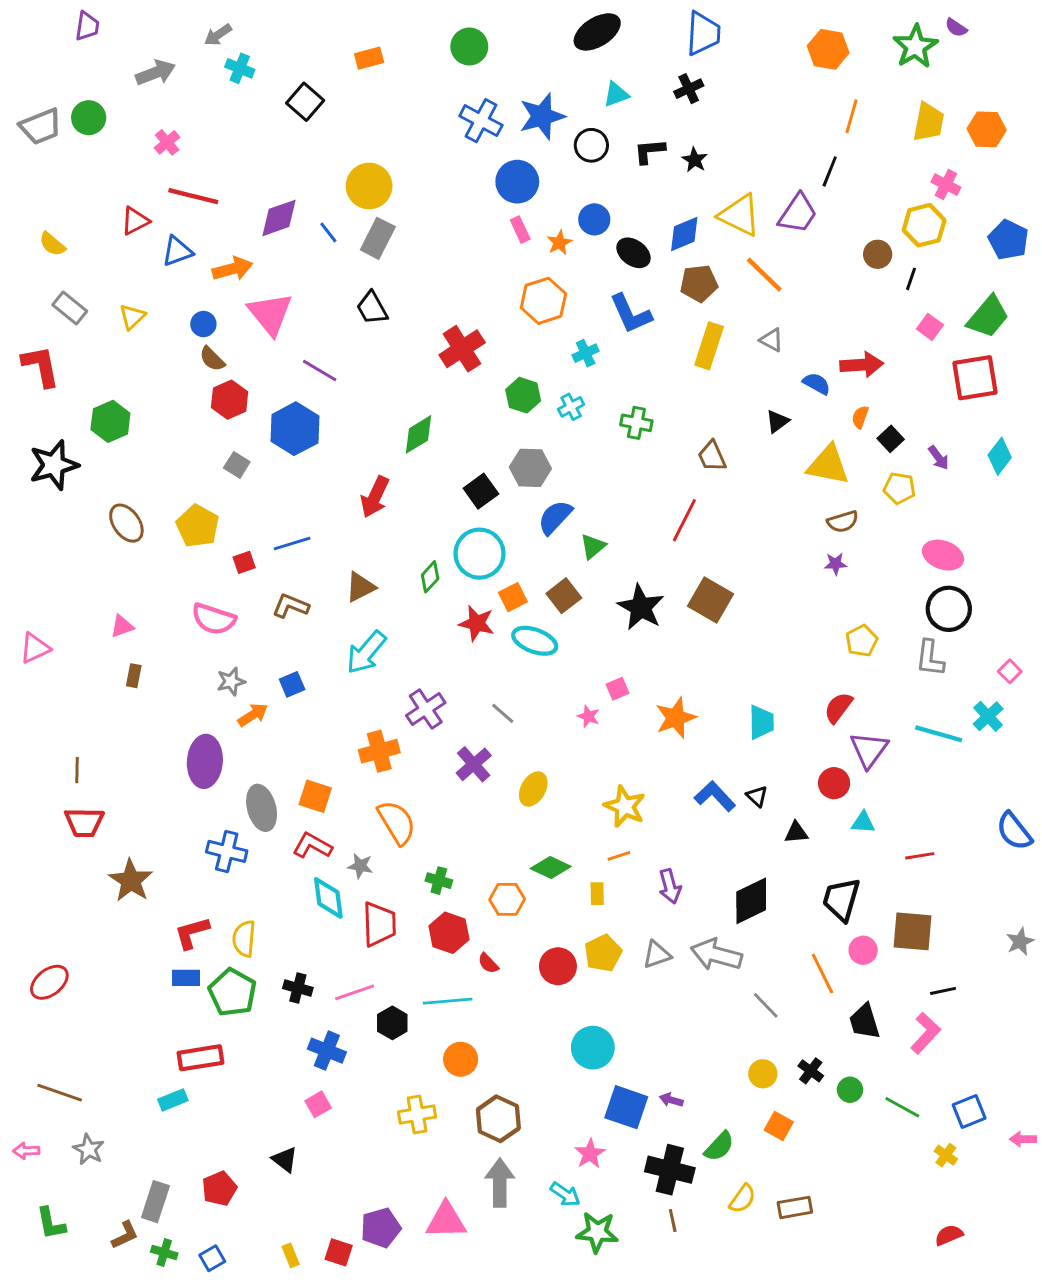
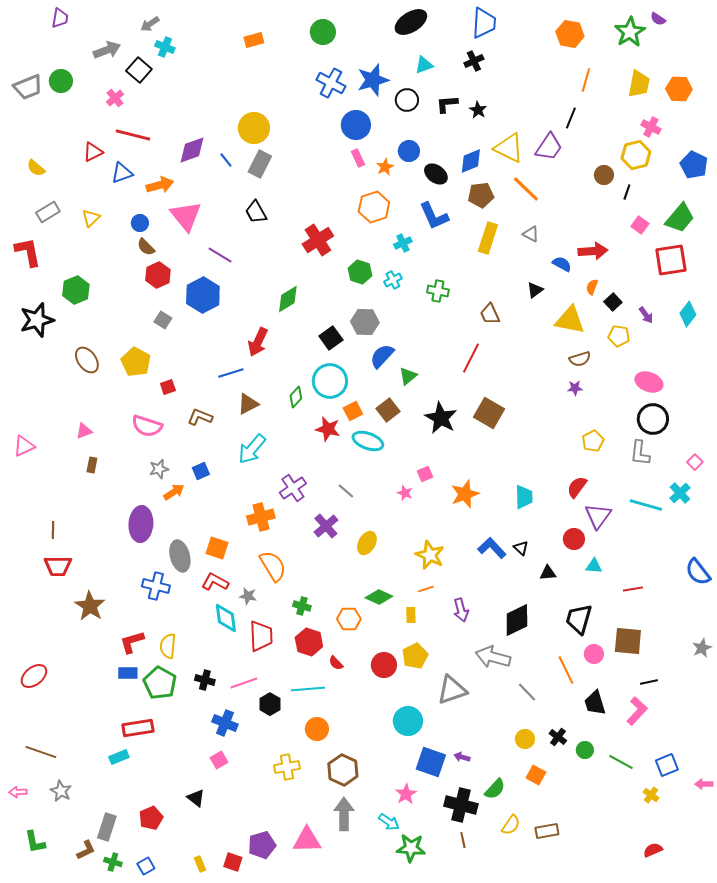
black square: (305, 102) -> (139, 70), moved
gray rectangle: (70, 308) -> (48, 212), turned -70
blue line: (292, 543) -> (231, 373), moved
gray triangle: (657, 955) -> (452, 690), moved, size x1.5

